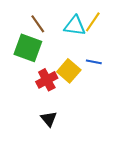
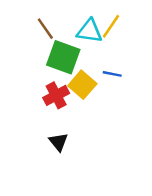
green square: (28, 48) -> (63, 57), moved

